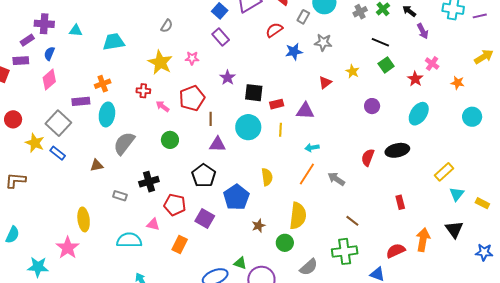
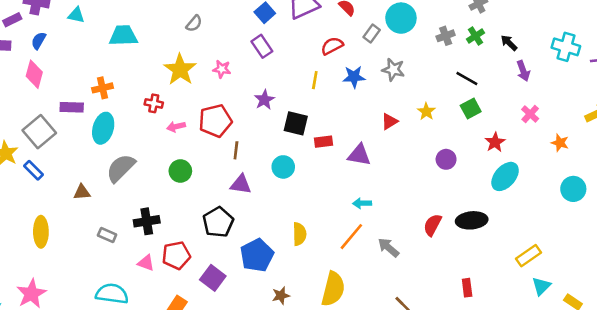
red star: (415, 79) -> (495, 142), moved
pink diamond: (49, 80) -> (34, 74), turned -40
pink arrow: (163, 106) -> (176, 127), turned -56
cyan circle: (248, 127) -> (283, 167), size x0.7
yellow line: (281, 130) -> (315, 80), moved
red pentagon: (175, 205) -> (176, 255), turned -30
yellow ellipse: (84, 219) -> (41, 232), moved
pink triangle: (153, 224) -> (146, 263), moved

